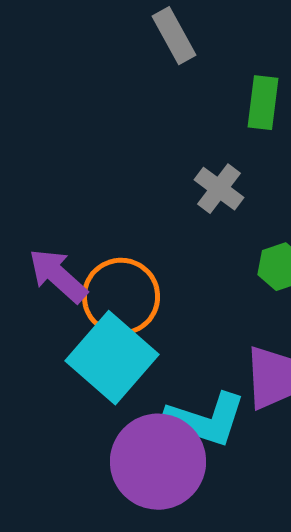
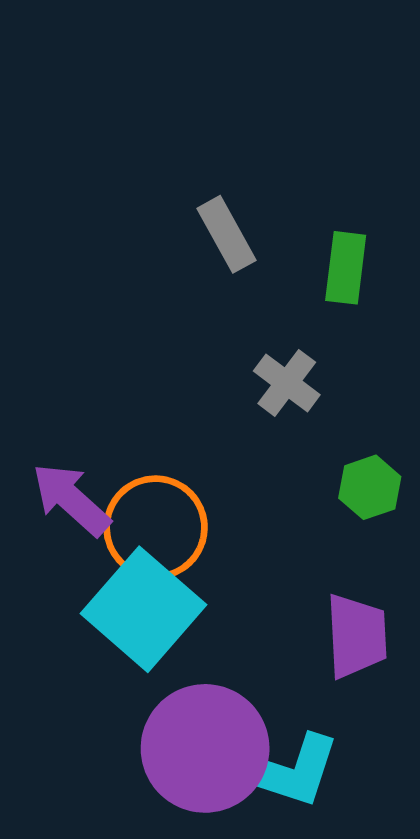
gray rectangle: (174, 36) -> (226, 234), moved
cyan L-shape: (205, 420) -> (285, 770), moved

